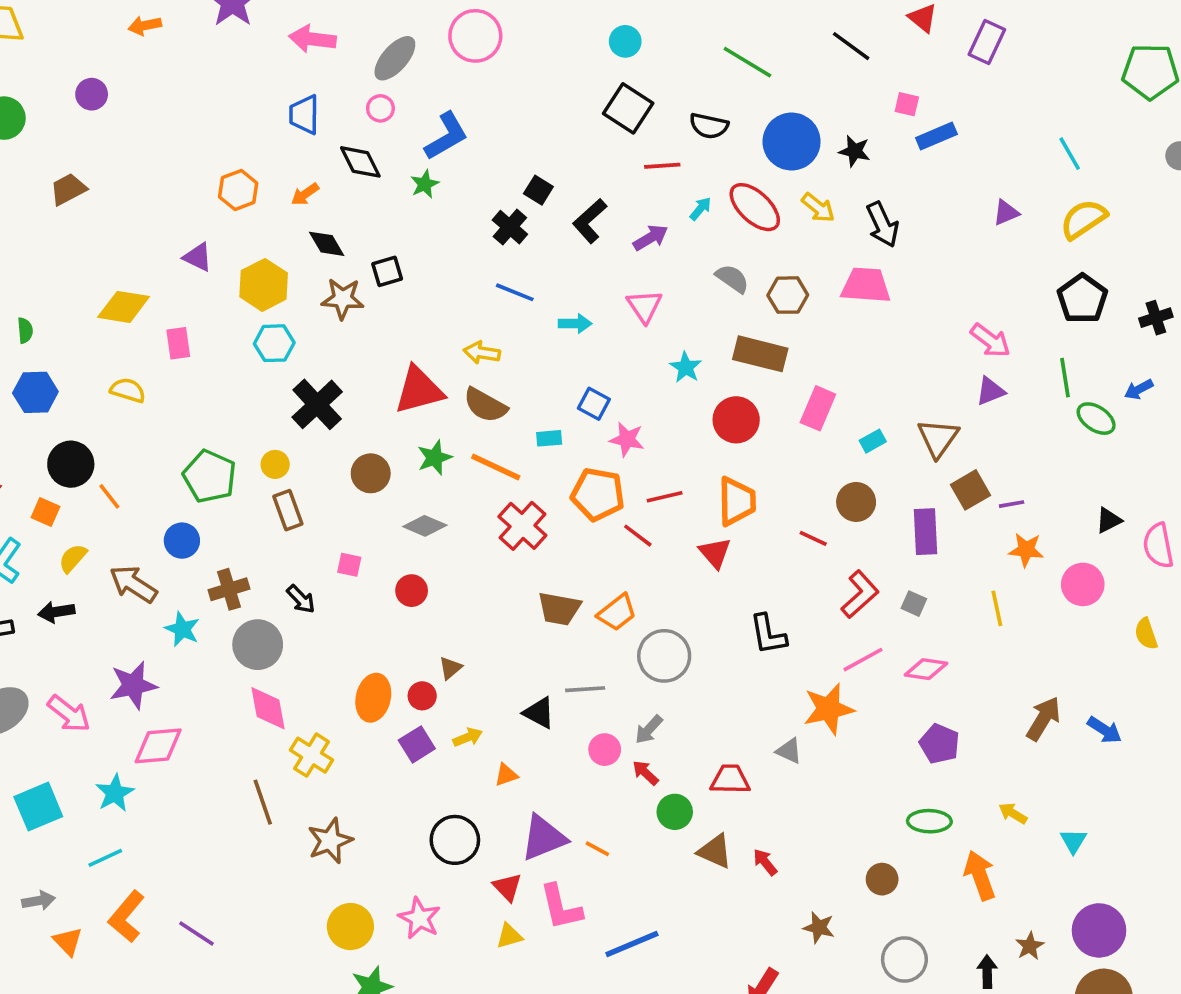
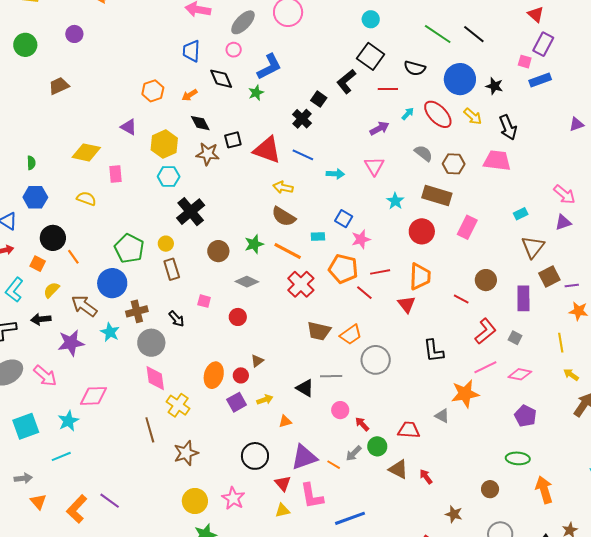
purple rectangle: (987, 42) -> (543, 44), moved
black line: (851, 46) -> (474, 34), moved
black L-shape: (590, 221) -> (346, 81), moved
red triangle: (419, 390) -> (267, 150), moved, turned 32
pink star: (627, 439) -> (361, 239), turned -30
cyan rectangle: (873, 441) -> (521, 214), moved
blue circle: (182, 541) -> (112, 283), size x1.5
purple star: (133, 685) -> (71, 343), moved
gray arrow: (649, 729) -> (354, 453), moved
yellow arrow: (1013, 813) -> (571, 375), moved
orange L-shape: (127, 917) -> (77, 509), moved

